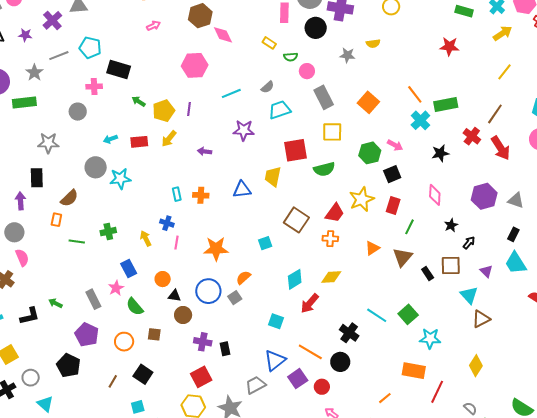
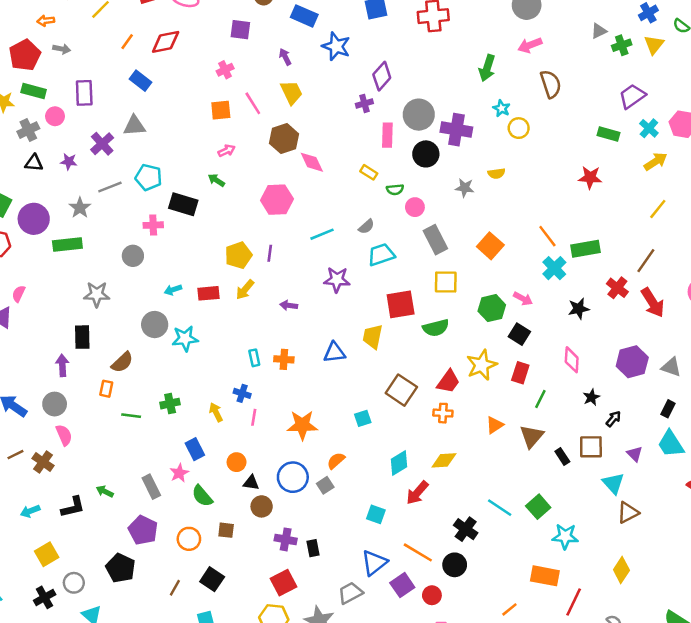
green arrow: (139, 101) -> (216, 180), moved
black square: (392, 174) -> (519, 334), turned -36

